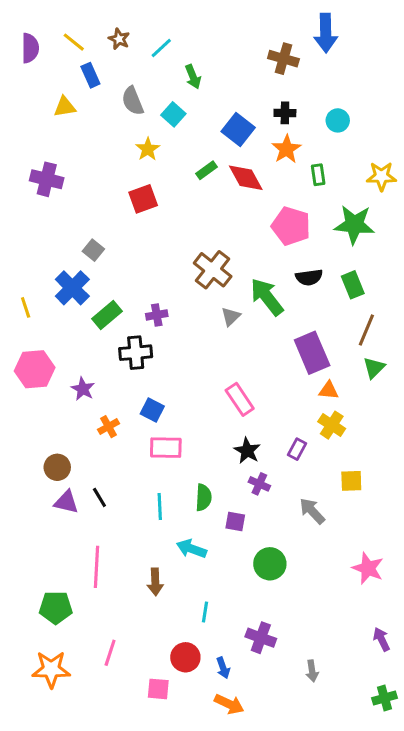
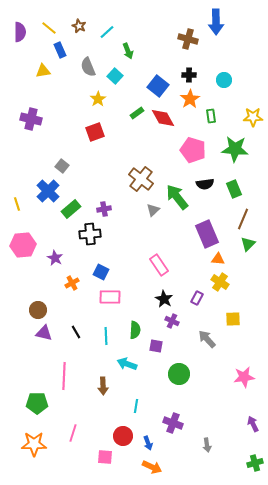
black line: (99, 497) -> (76, 332), moved
pink star: (368, 568) -> (244, 377), turned -30

